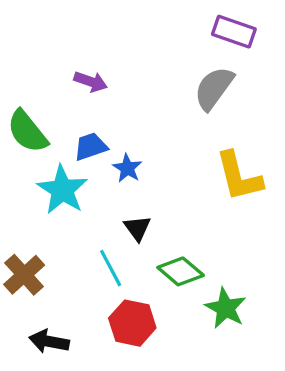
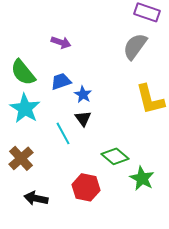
cyan star: (62, 190) -> (25, 108), moved
black triangle: (137, 228) -> (83, 118), moved
cyan line: (111, 268) -> (63, 133), moved

